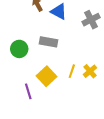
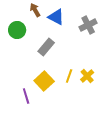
gray rectangle: (49, 42) -> (46, 47), turned -60
green circle: (19, 49) -> (17, 30), moved

